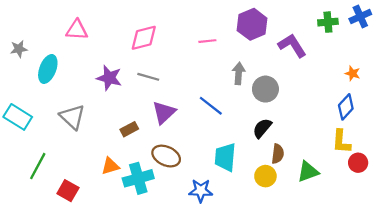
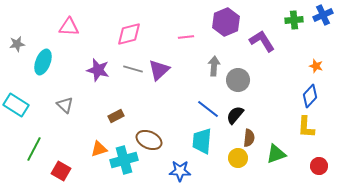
blue line: (211, 106) -> (208, 109), moved
purple triangle: (164, 112) -> (159, 70), moved
gray triangle: (72, 117) -> (65, 105), size x0.7
red circle: (358, 163) -> (319, 166), moved

